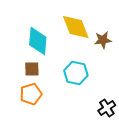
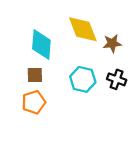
black cross: (107, 108) -> (117, 79), moved, turned -36

